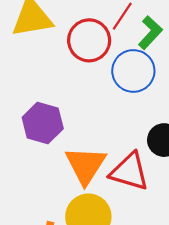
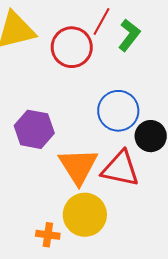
blue circle: (133, 71) -> (118, 111), moved

